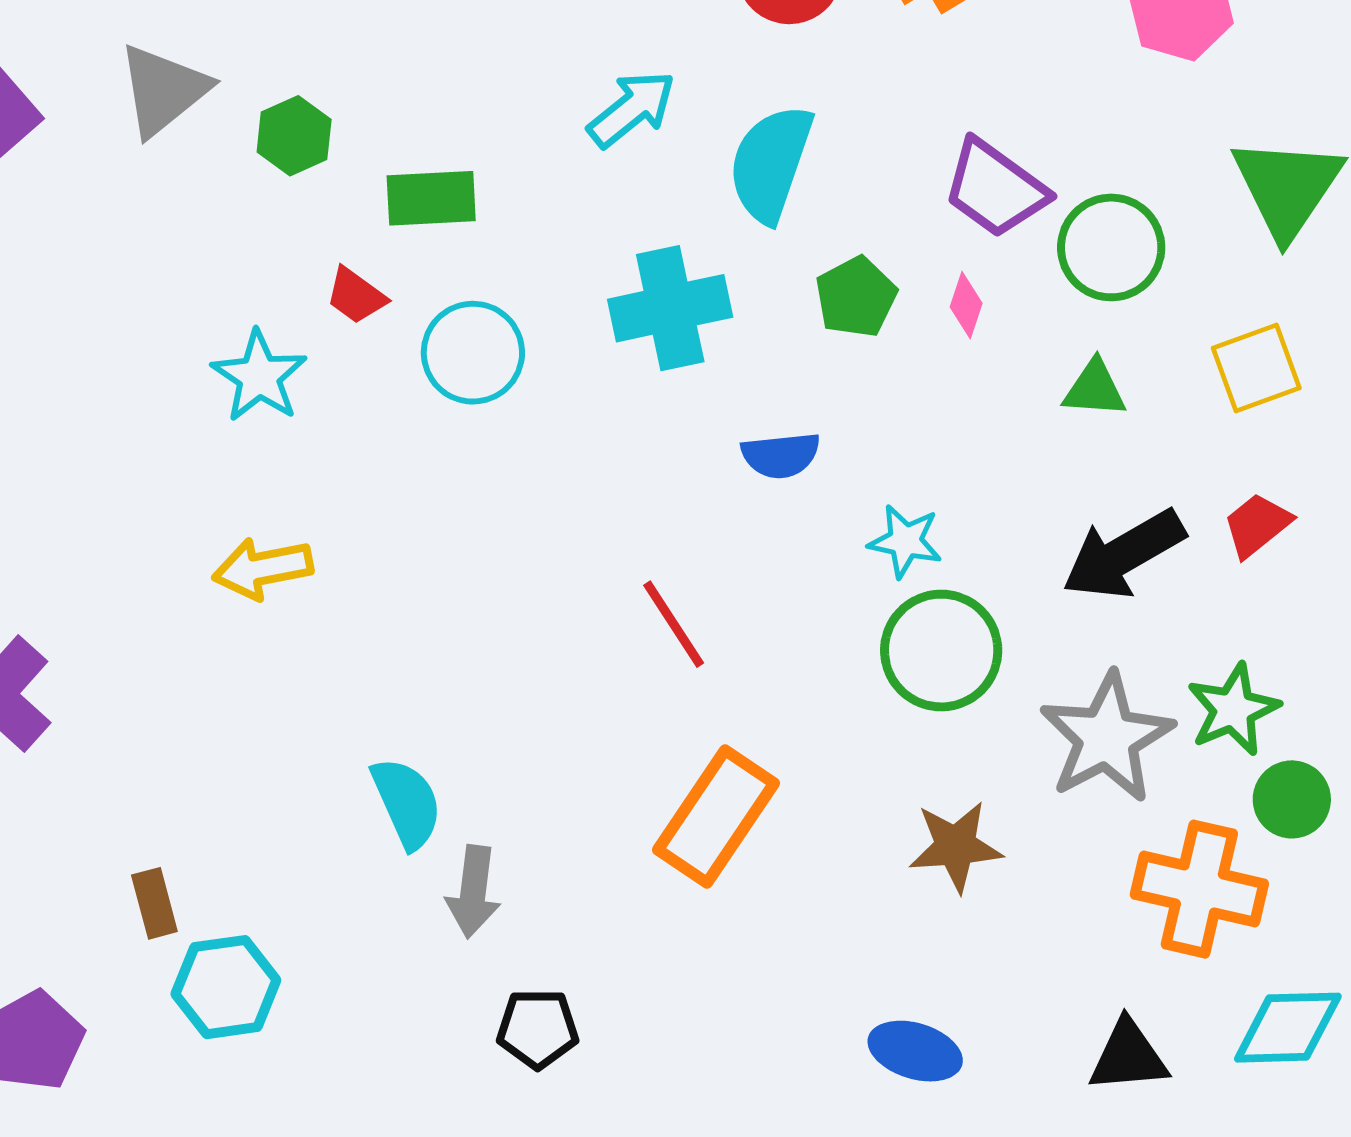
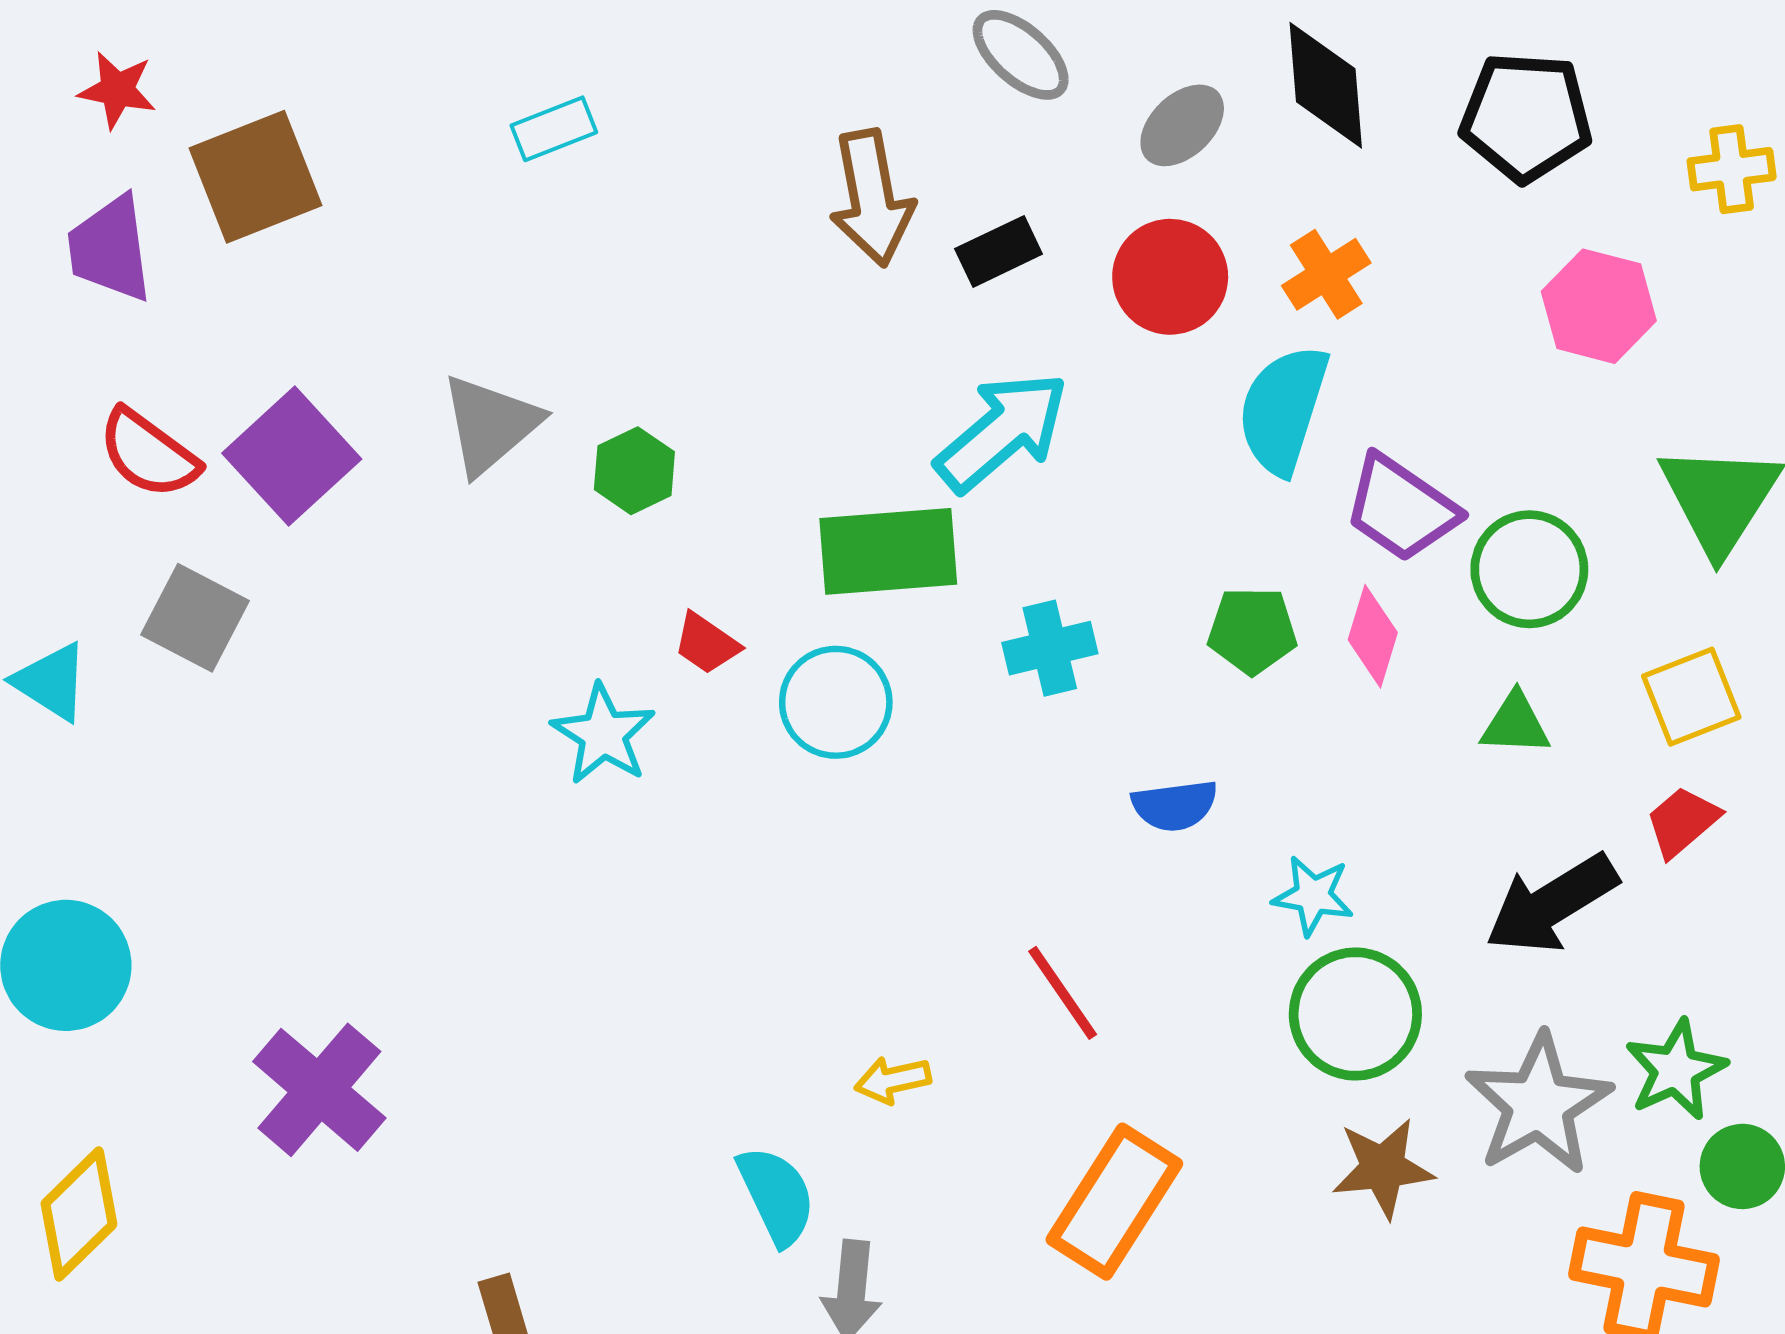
cyan arrow: (632, 109) -> (1002, 432), size x1.4
cyan semicircle: (771, 163) -> (1283, 410), moved
green rectangle: (431, 198) -> (888, 551), moved, size x1.4
green pentagon: (856, 297) -> (1252, 631), turned 30
pink diamond: (966, 305) -> (1373, 636), size x1.4
cyan cross: (670, 308) -> (1050, 648), size x0.7
red trapezoid: (1257, 525) -> (1682, 822), moved
yellow arrow: (263, 568) -> (893, 1080), moved, size x0.7
brown star: (956, 846) -> (1383, 1168), moved

